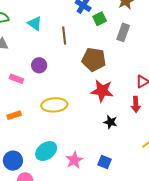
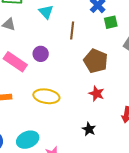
pink rectangle: (16, 79) -> (15, 62), size x1.6
red star: (102, 91) -> (97, 94), size x0.7
black star: (110, 122) -> (89, 129), moved

